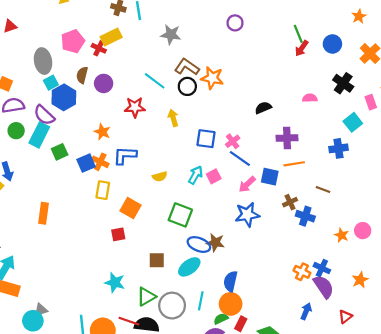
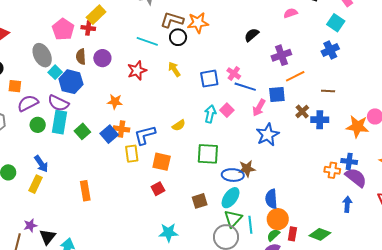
blue L-shape: (125, 155) -> (145, 135), moved
orange star: (342, 235) -> (357, 127), size x1.6
green triangle: (146, 297) -> (233, 219), moved

